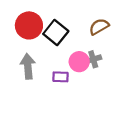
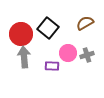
red circle: (29, 25) -> (21, 34), moved
gray cross: (93, 59) -> (87, 55), moved

